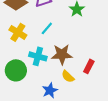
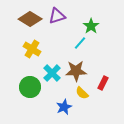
cyan line: (47, 28) -> (80, 43), moved
cyan cross: (38, 56) -> (52, 73), turned 30

